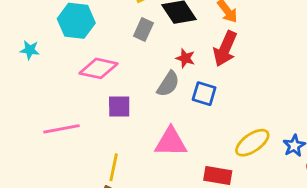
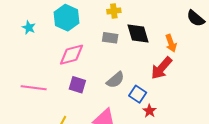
gray rectangle: (143, 30) -> (110, 38), turned 56
red star: (185, 58) -> (149, 111), moved
pink diamond: (99, 68) -> (71, 55), turned -44

